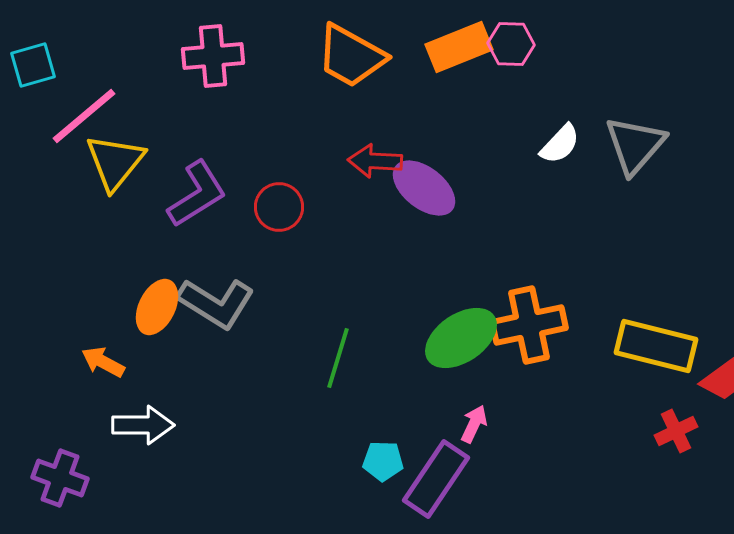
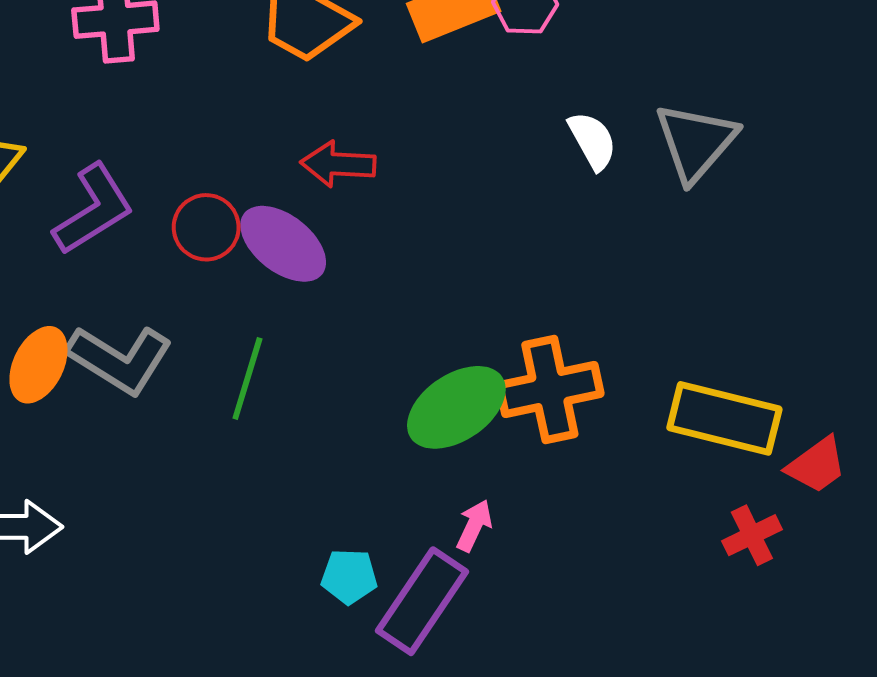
white semicircle: (560, 144) -> (592, 141), turned -72
purple ellipse: (424, 188) -> (283, 244), moved
green line: (338, 358) -> (247, 379), moved

